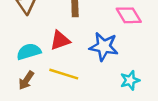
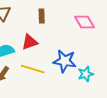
blue star: (104, 47) -> (65, 61), moved

